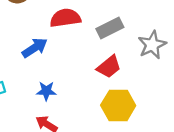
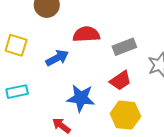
blue star: (46, 91) -> (81, 98), moved, size x1.6

